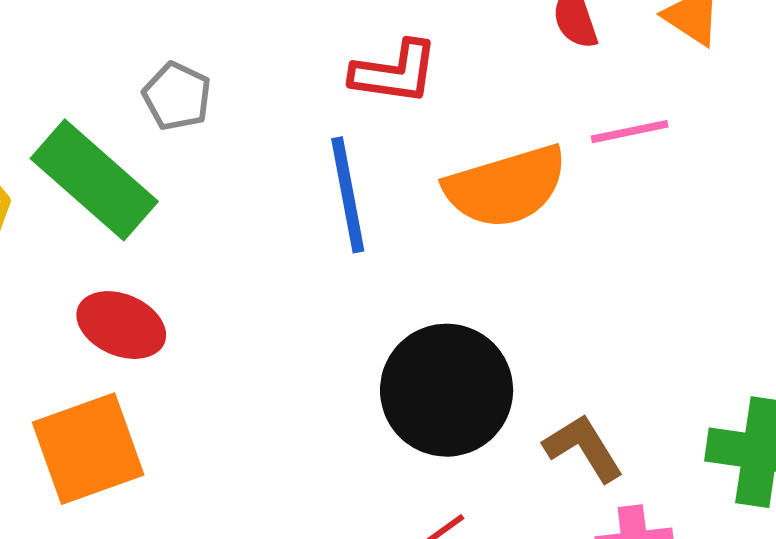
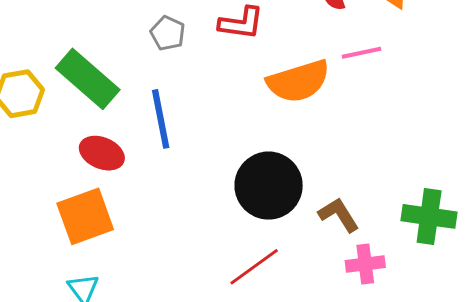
gray pentagon: (177, 96) -> (168, 33), moved
blue line: (348, 195) -> (161, 119), moved

